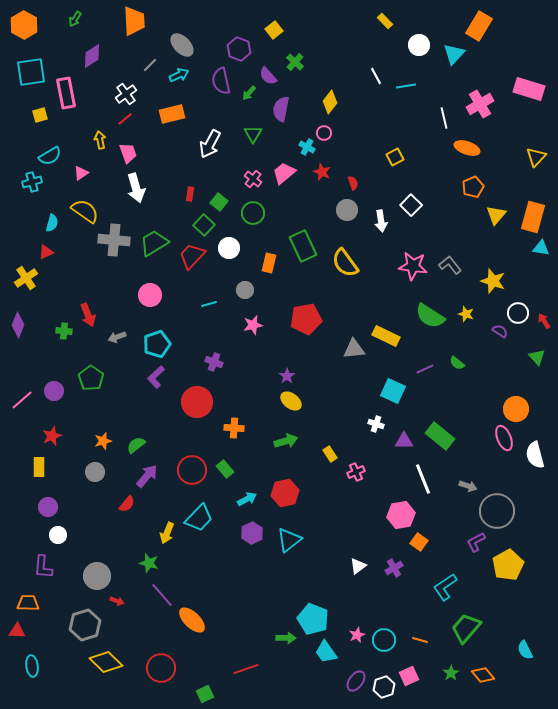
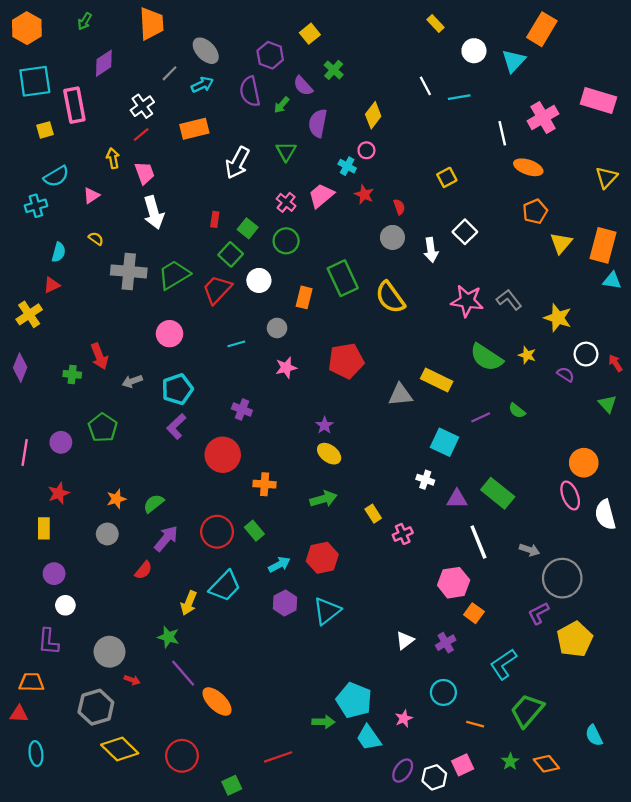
yellow semicircle: (85, 211) -> (96, 239), size x0.5
pink line: (22, 400) -> (25, 452), turned -40
cyan circle: (384, 640) -> (443, 692), moved

